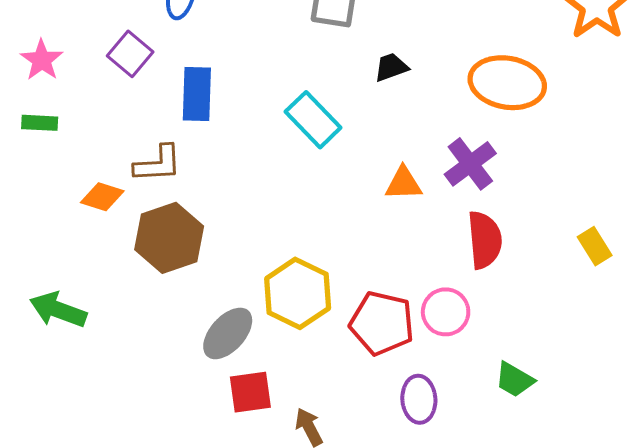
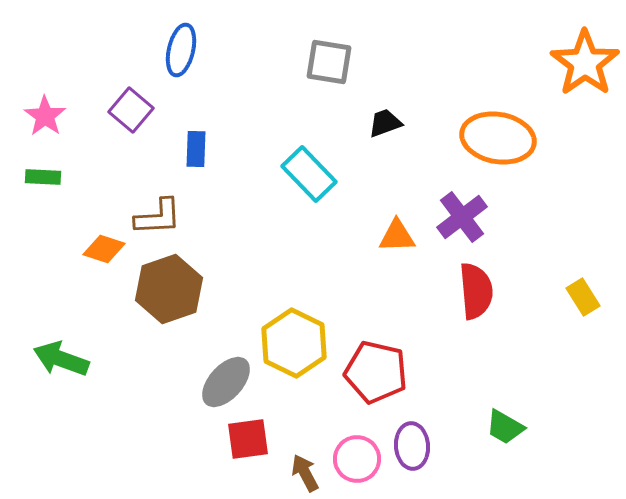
blue rectangle: (197, 94) -> (196, 149), size x0.7
pink circle: (446, 312) -> (357, 459), moved

